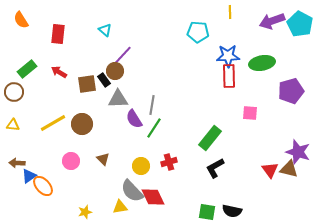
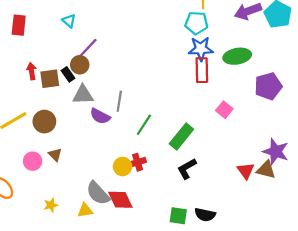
cyan pentagon: (198, 32) -> (196, 23), moved
red arrow: (59, 72) -> (32, 71), moved, turned 49
pink square: (250, 113) -> (224, 110), turned 35
purple semicircle: (134, 119) -> (100, 116), turned -30
green line: (154, 128) -> (144, 125), moved
brown triangle: (103, 159) -> (55, 155), moved
yellow circle: (141, 166) -> (123, 166), moved
yellow star: (85, 212) -> (51, 205), moved

